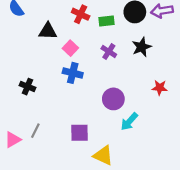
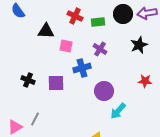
black star: (142, 47) -> (139, 45), moved
pink square: (70, 48) -> (66, 46), turned -32
blue cross: (73, 73) -> (82, 68), moved, turned -30
purple square: (79, 133) -> (56, 83), moved

